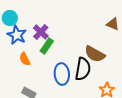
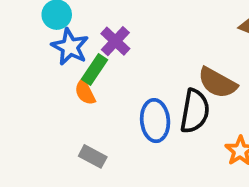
green rectangle: (47, 46) -> (95, 69), moved

